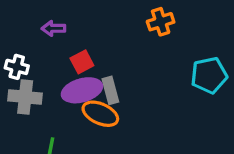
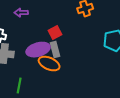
red square: (82, 62) -> (55, 33), moved

